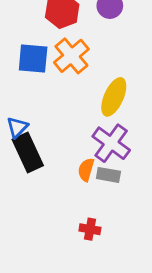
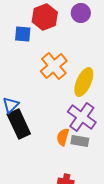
orange cross: (71, 56) -> (54, 66), moved
blue square: (33, 59) -> (23, 34), moved, size x0.7

